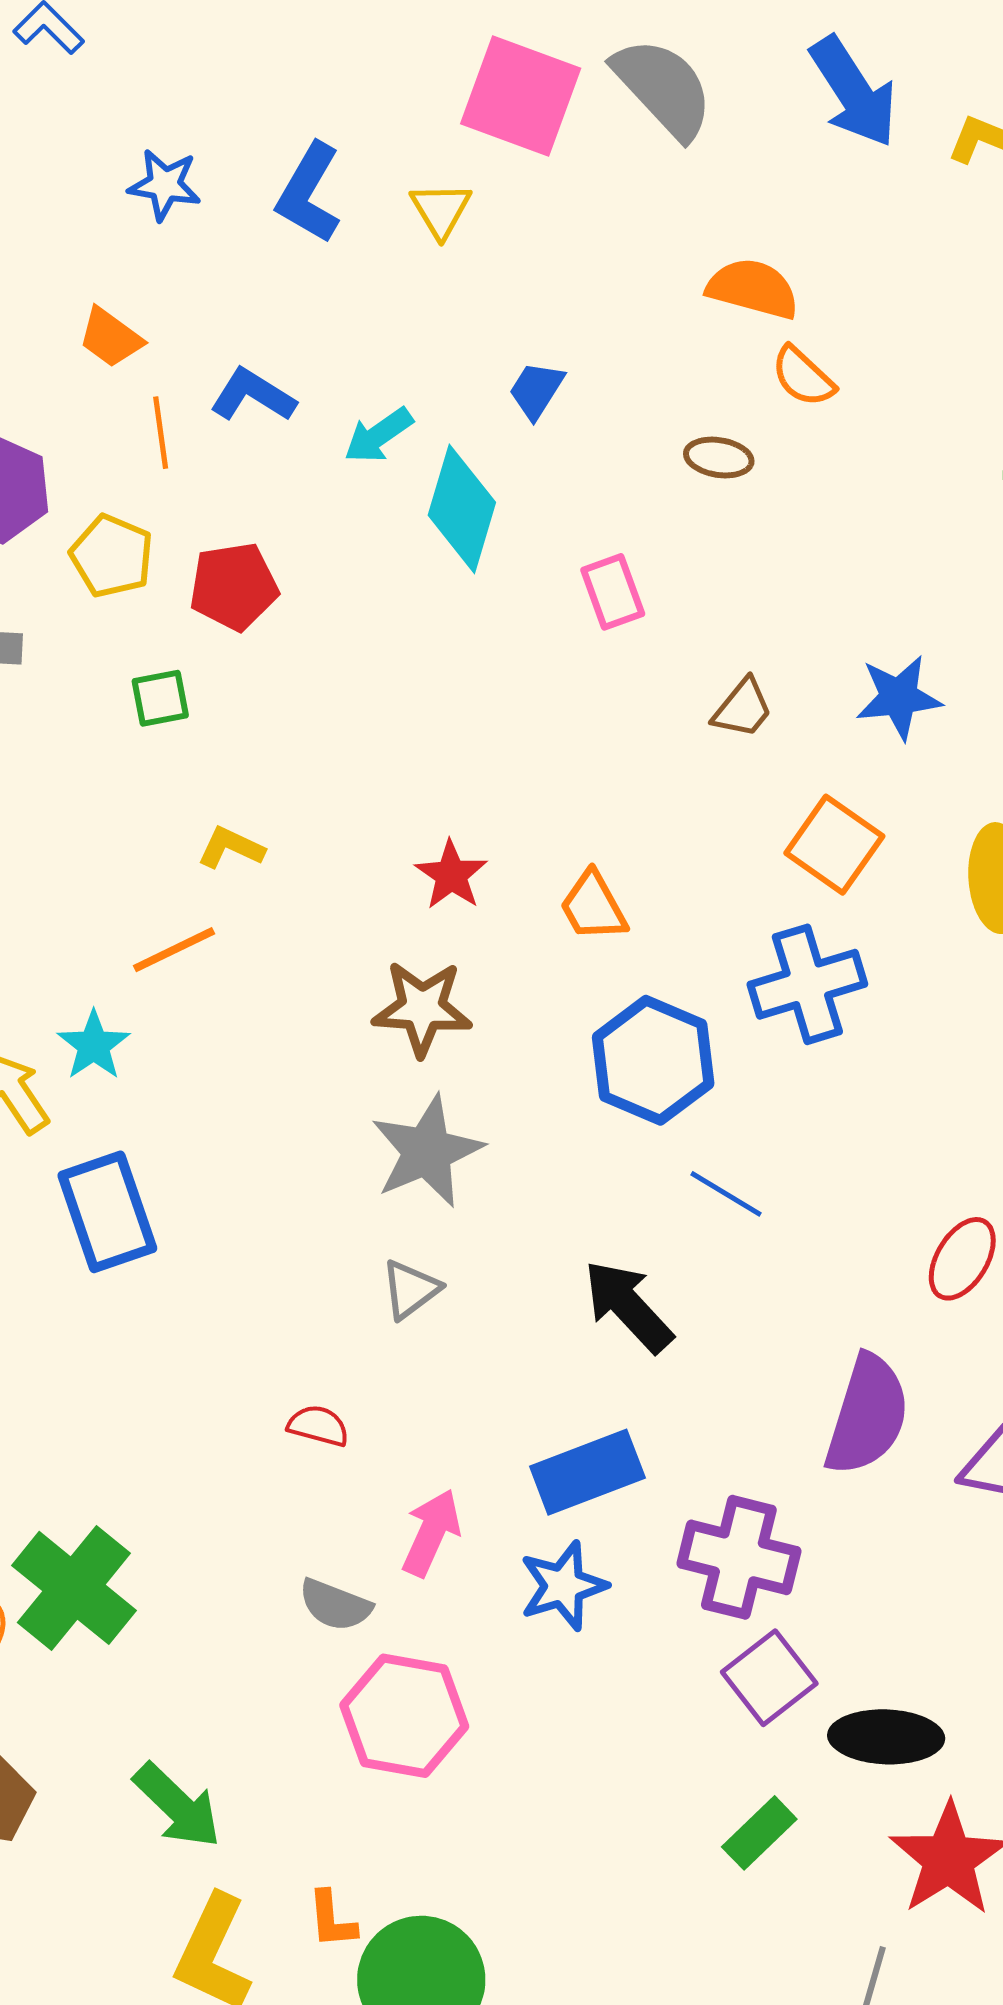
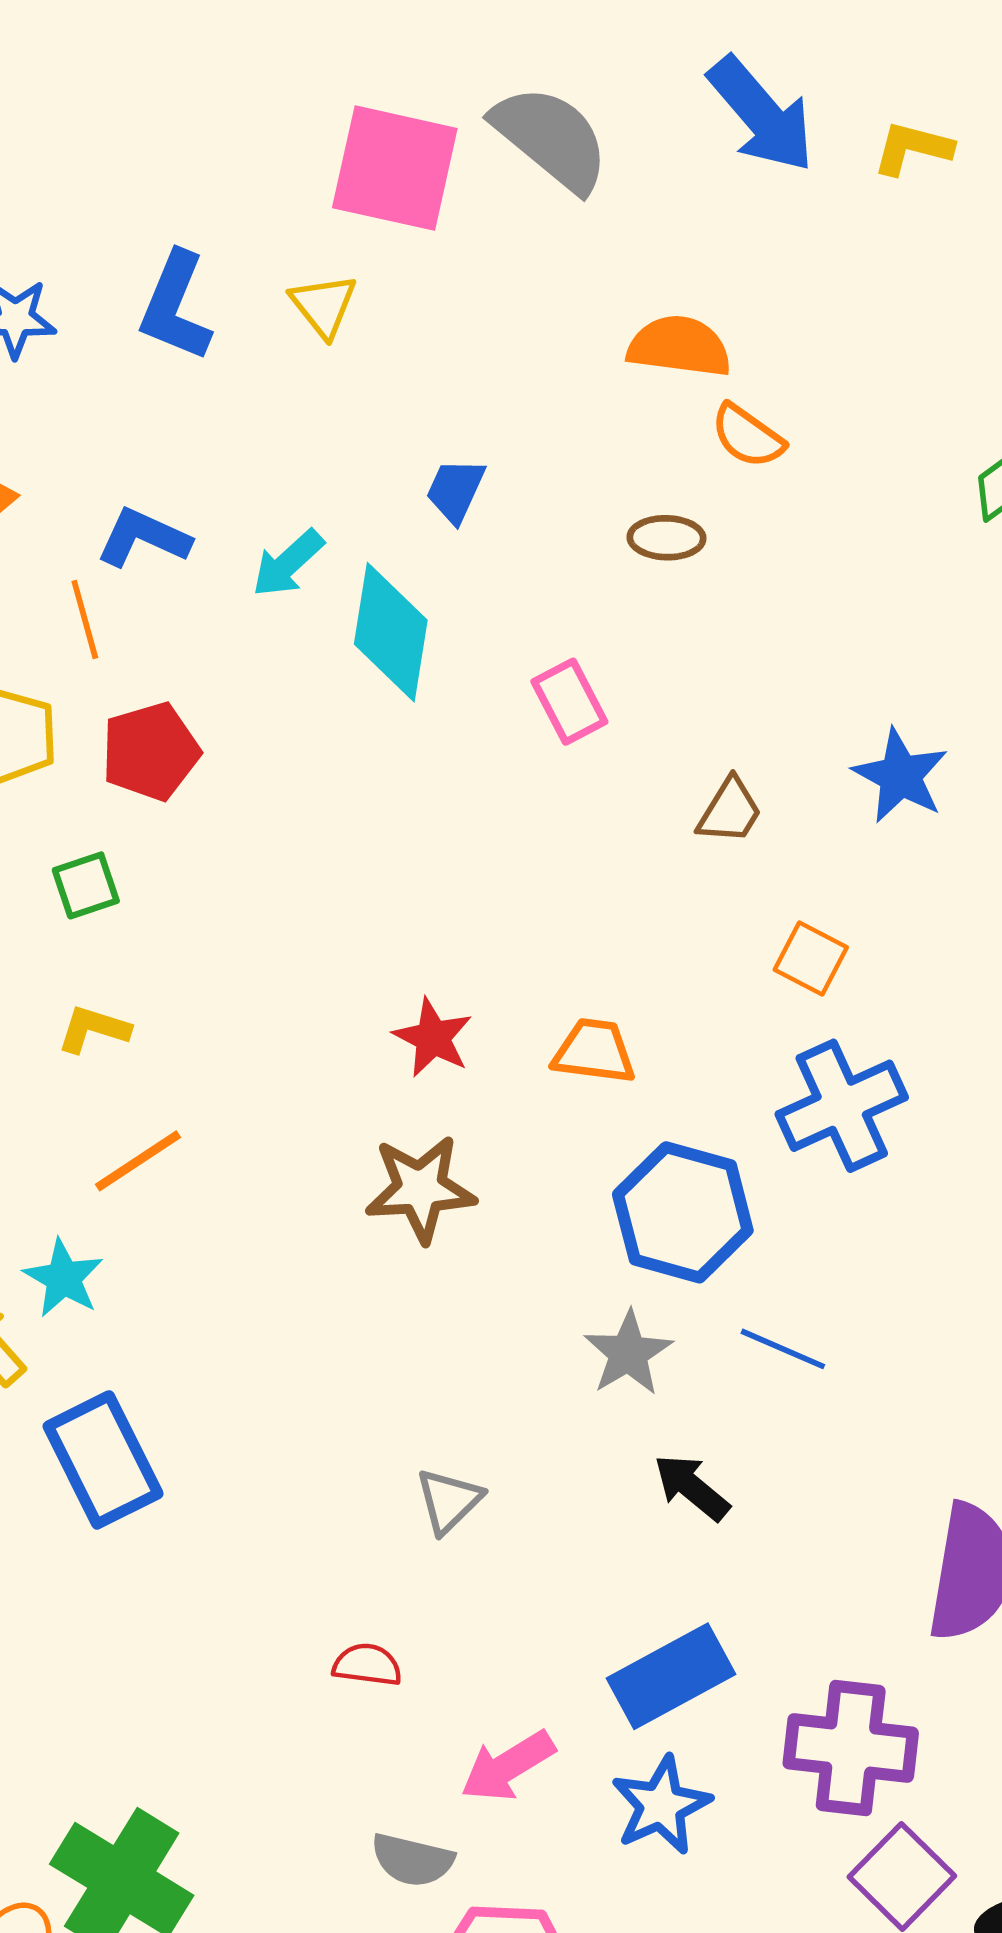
orange line: (161, 433) -> (85, 619), moved
blue star: (899, 697) -> (900, 776), turned -30
orange square: (834, 845) -> (811, 959), moved, size x0.7
yellow L-shape: (231, 848) -> (93, 1029), moved
orange trapezoid: (593, 906) -> (594, 1051), turned 134
gray star: (427, 1151) -> (628, 1353), moved, size x0.7
black arrow: (628, 1306) -> (692, 1487), size x0.7
pink arrow: (431, 1533) -> (508, 1766), turned -138

